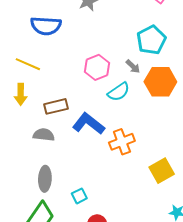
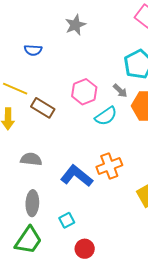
blue semicircle: (46, 26) -> (33, 50), size x0.6
brown rectangle: (56, 106) -> (43, 108), moved, turned 45
blue L-shape: (88, 124) -> (77, 176), moved

